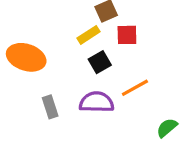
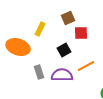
yellow rectangle: (89, 35) -> (40, 29), moved, turned -32
gray rectangle: (50, 107) -> (39, 72), moved

